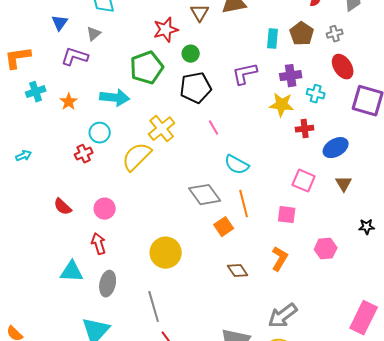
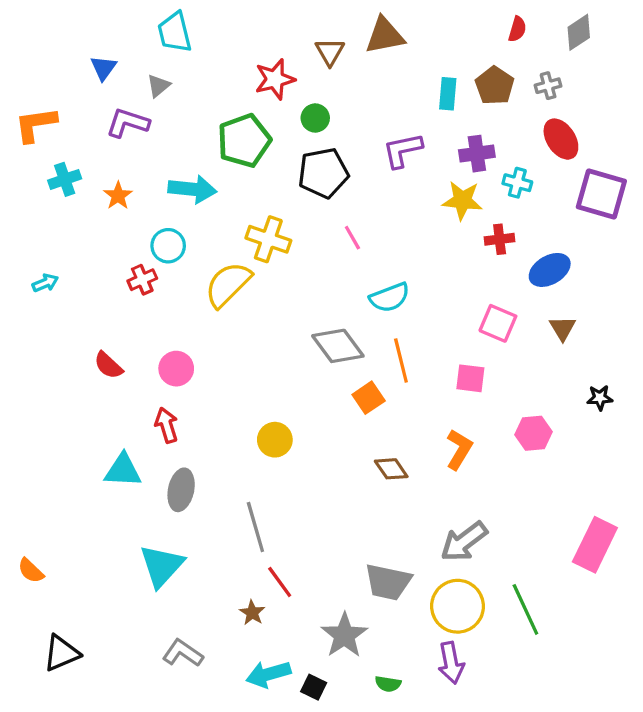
yellow cross: (162, 129) -> (268, 239), turned -32
cyan semicircle: (237, 165) -> (390, 297), turned -50
yellow circle: (166, 253) -> (275, 440), size x0.7

